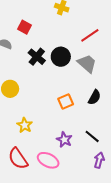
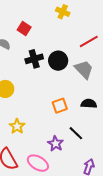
black cross: (37, 57) -> (34, 59), turned 30
black semicircle: (94, 97) -> (89, 104), turned -119
black line: (92, 136) -> (76, 133), moved

